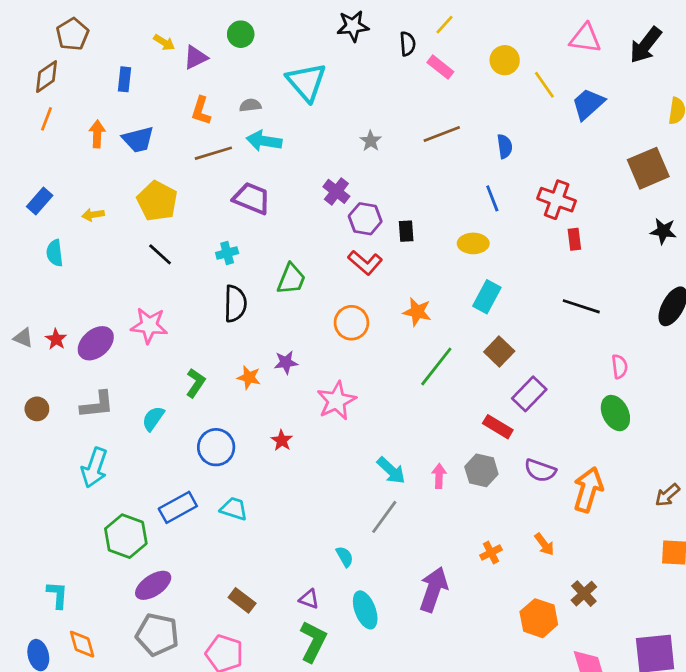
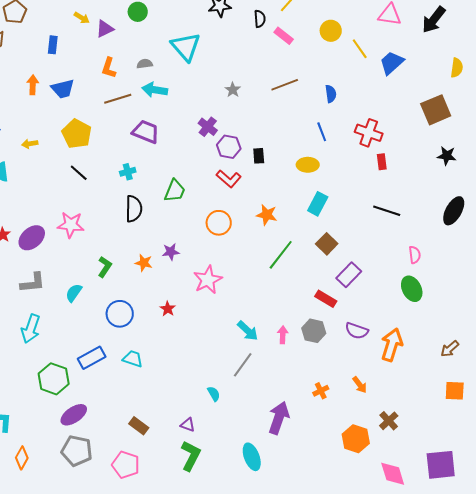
cyan ellipse: (365, 610) -> (252, 457), moved
orange diamond: (82, 644) -> (22, 458), turned 45

